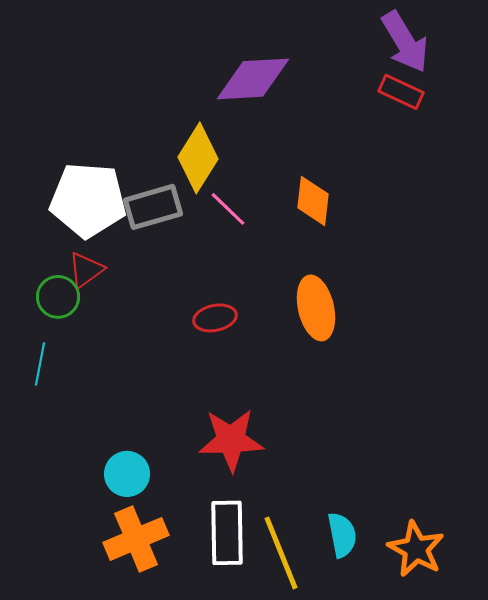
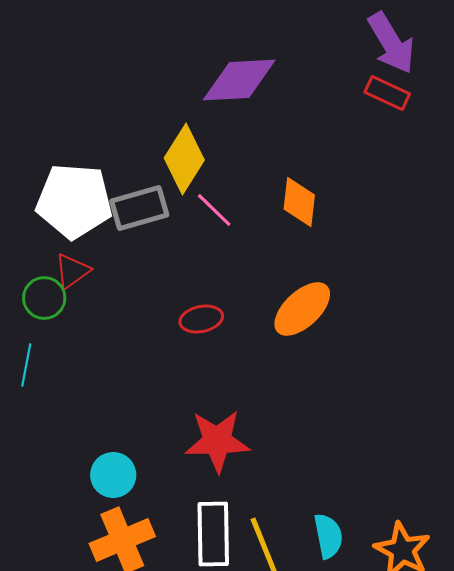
orange ellipse: (316, 308) -> (302, 309), turned 60

